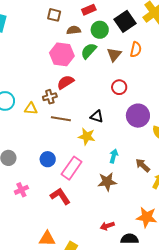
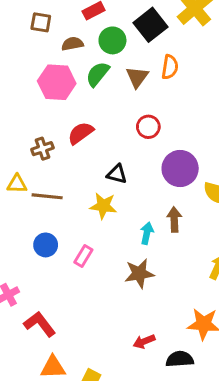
red semicircle: (65, 82) -> (81, 133), moved
yellow triangle: (31, 109) -> (17, 184), moved
brown line: (61, 119) -> (47, 196), moved
brown arrow: (143, 165) -> (174, 219), moved, turned 49
pink rectangle: (72, 168) -> (83, 256), size x0.6
red L-shape: (60, 196) -> (40, 324), moved

